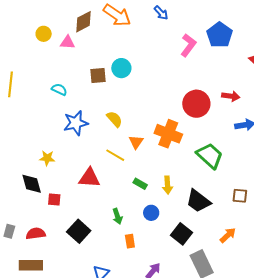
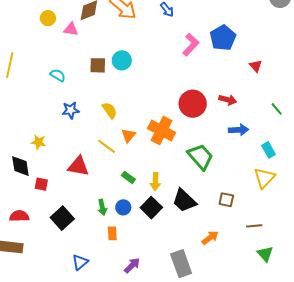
blue star: (76, 123) -> (71, 110), size x0.7
blue circle: (151, 213) -> (123, 207), moved
black square: (181, 234) -> (151, 208), moved

